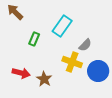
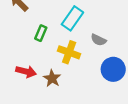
gray semicircle: (85, 45) -> (98, 40), turned 72
yellow cross: (72, 62) -> (69, 52), moved

